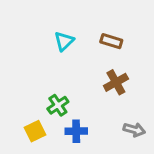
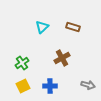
brown cross: (116, 82) -> (62, 58), moved
green cross: (58, 105) -> (22, 63), moved

